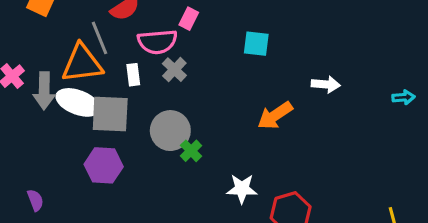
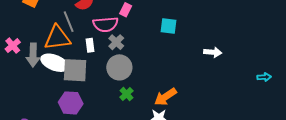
cyan arrow: (403, 97) -> (264, 77), moved
orange arrow: (275, 116) -> (165, 97), moved
gray circle: (170, 131) -> (119, 67), moved

